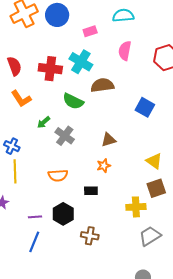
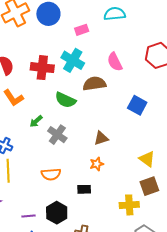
pink semicircle: (125, 51) -> (115, 62), moved, turned -36

